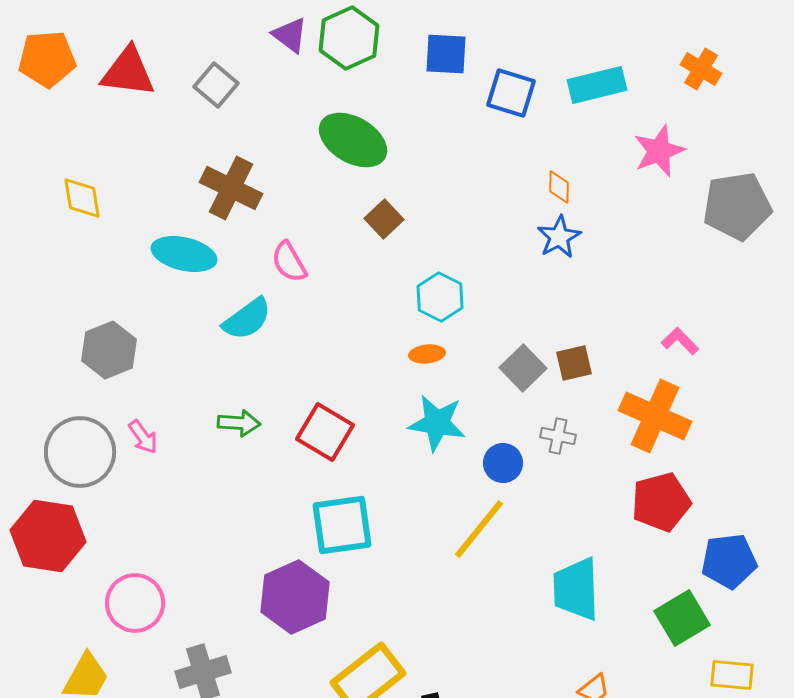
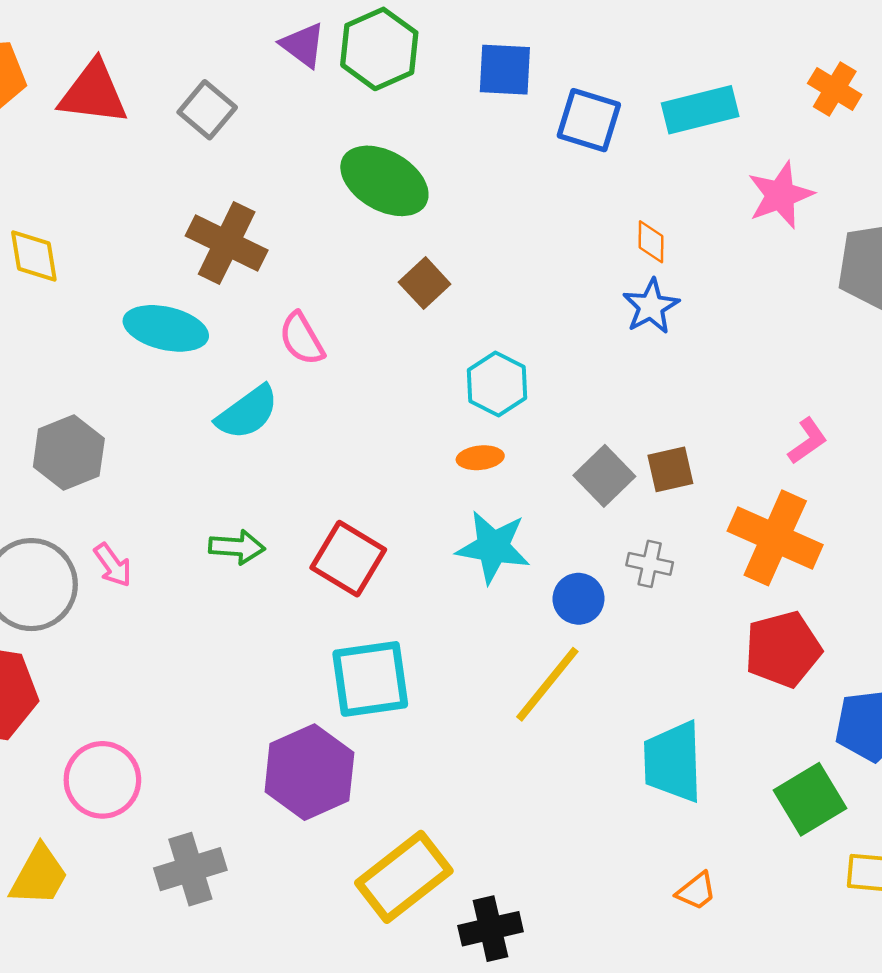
pink L-shape: (680, 341) -> (807, 441), turned 99

